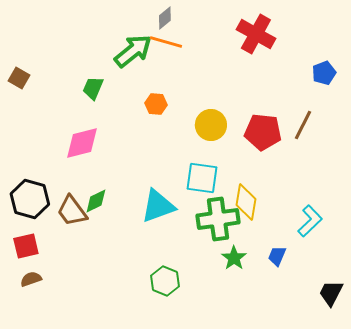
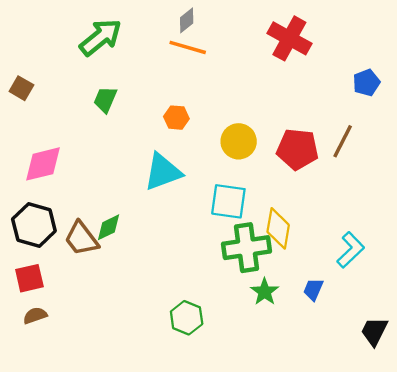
green arrow: (133, 51) -> (101, 37), moved
pink diamond: (82, 143) -> (43, 164), moved
cyan triangle: (158, 206) -> (163, 172), moved

